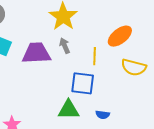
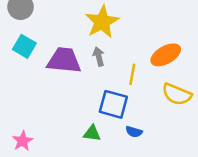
green triangle: (68, 110) -> (92, 133), size x0.7
blue semicircle: (103, 115) -> (134, 132), moved

